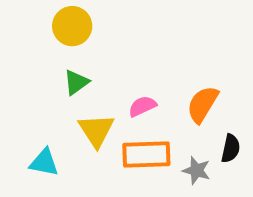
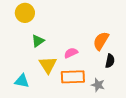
yellow circle: (72, 26) -> (25, 13), moved
orange semicircle: (203, 104) -> (101, 41), moved
black semicircle: (231, 148) -> (110, 61), moved

